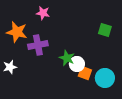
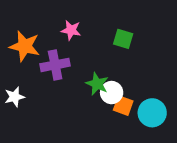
pink star: (43, 13) -> (71, 30), moved
green square: (105, 30) -> (123, 39), moved

